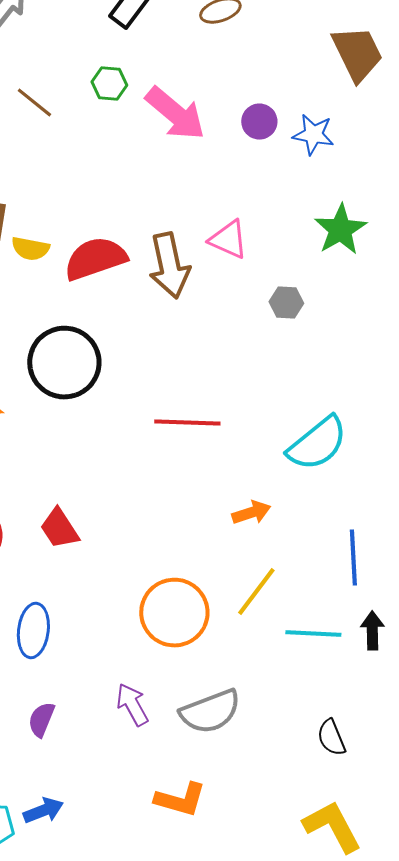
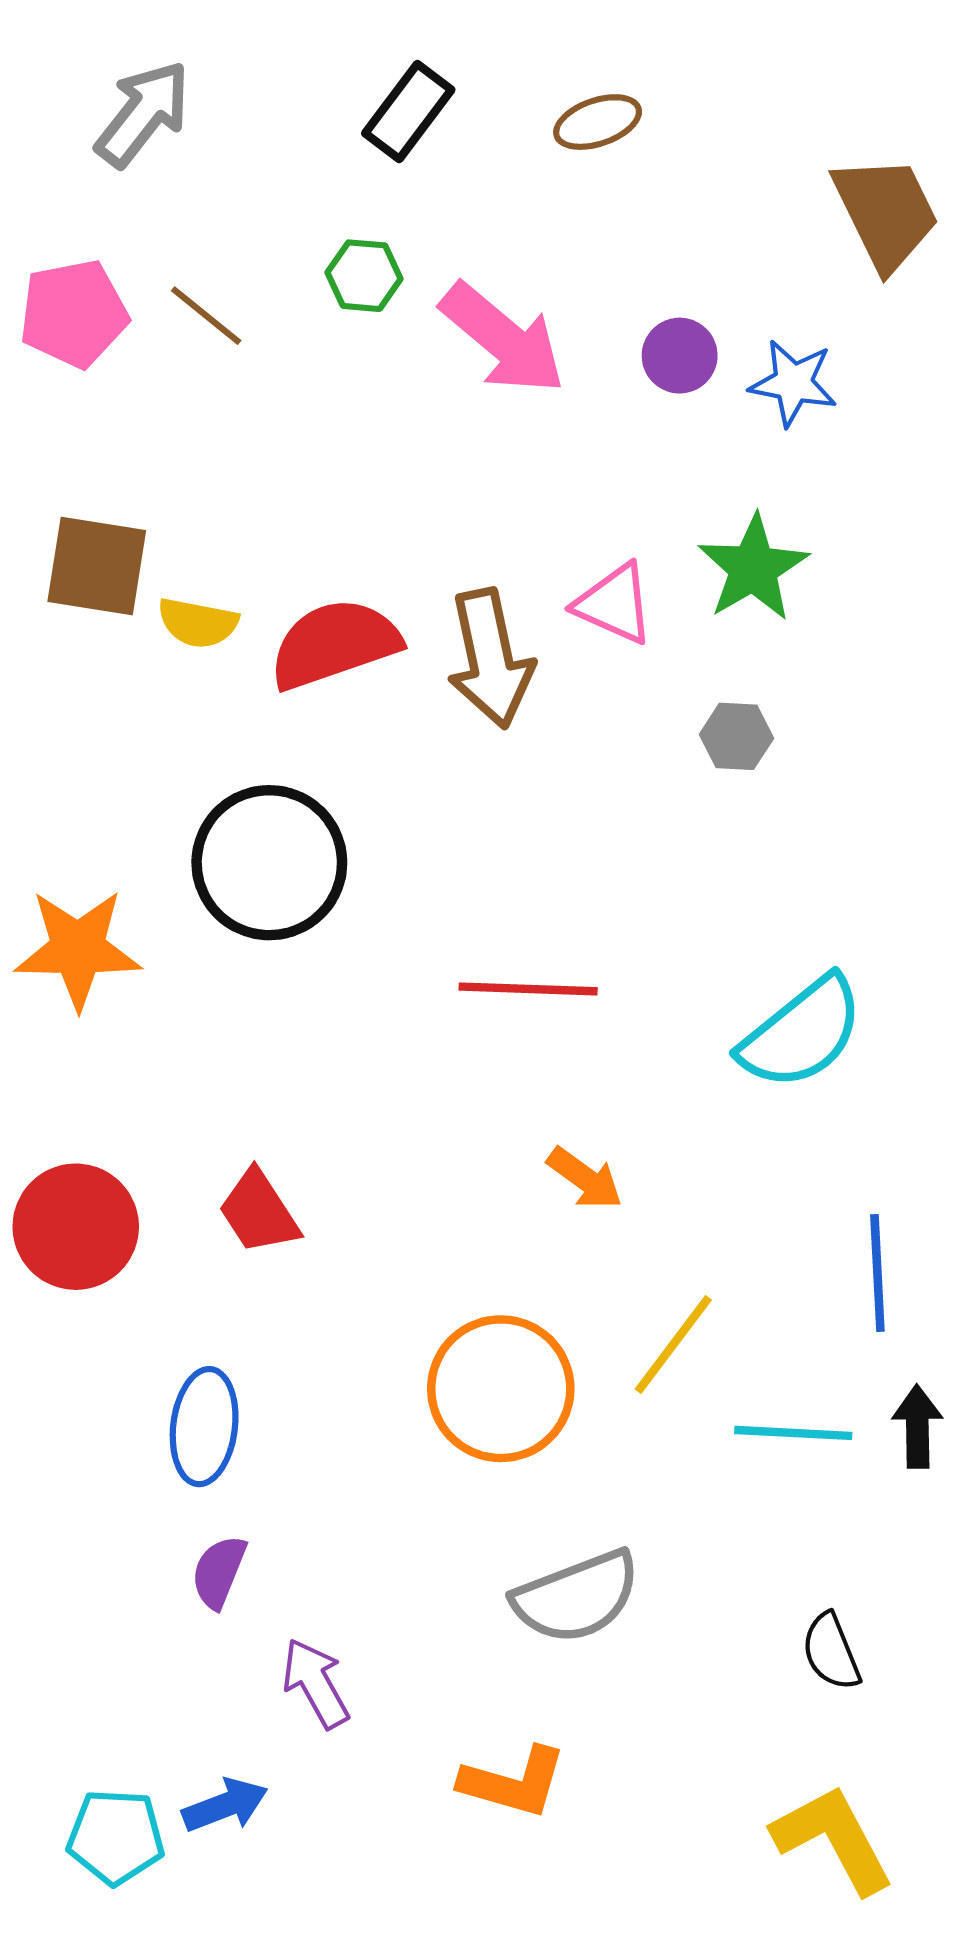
green star: (340, 230) -> (753, 568), moved
orange arrow: (251, 513) -> (585, 1178), moved, turned 54
purple arrow: (132, 705) -> (316, 1683), moved
purple semicircle: (41, 720) -> (219, 1572), moved

